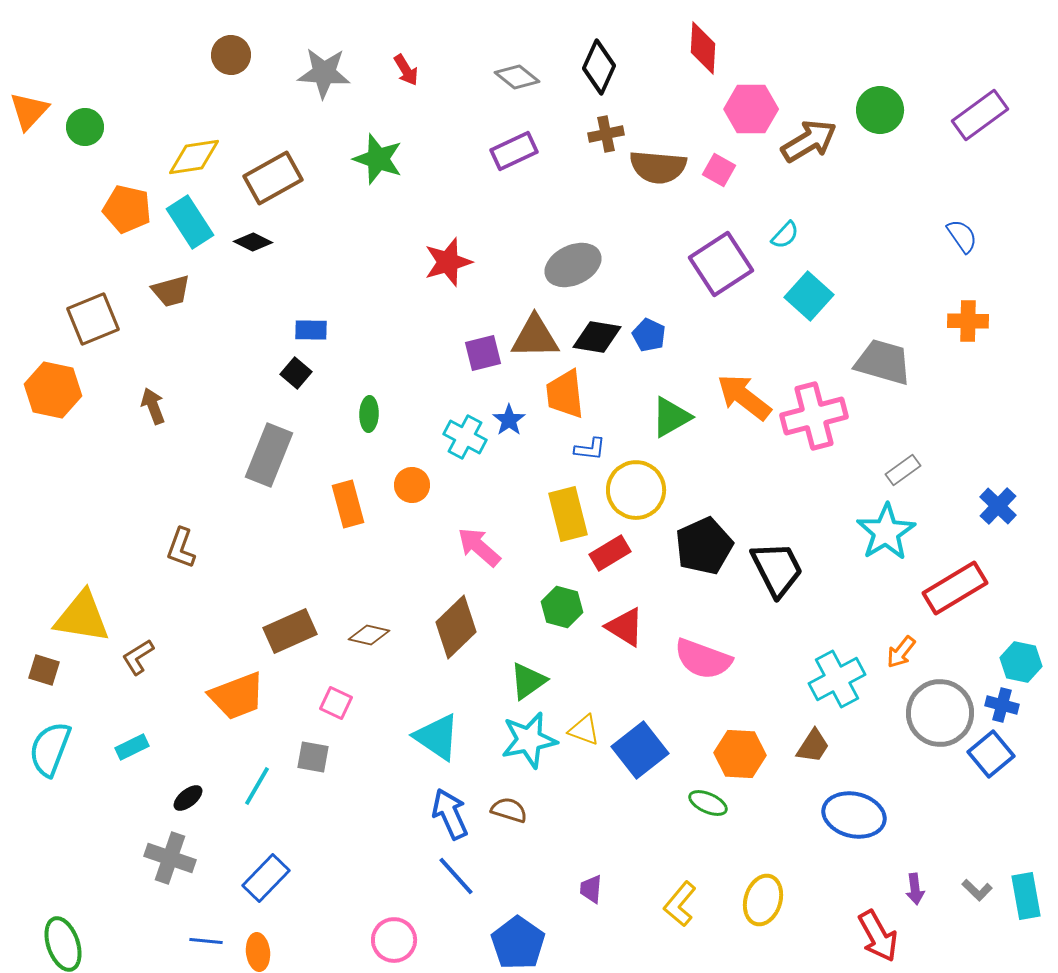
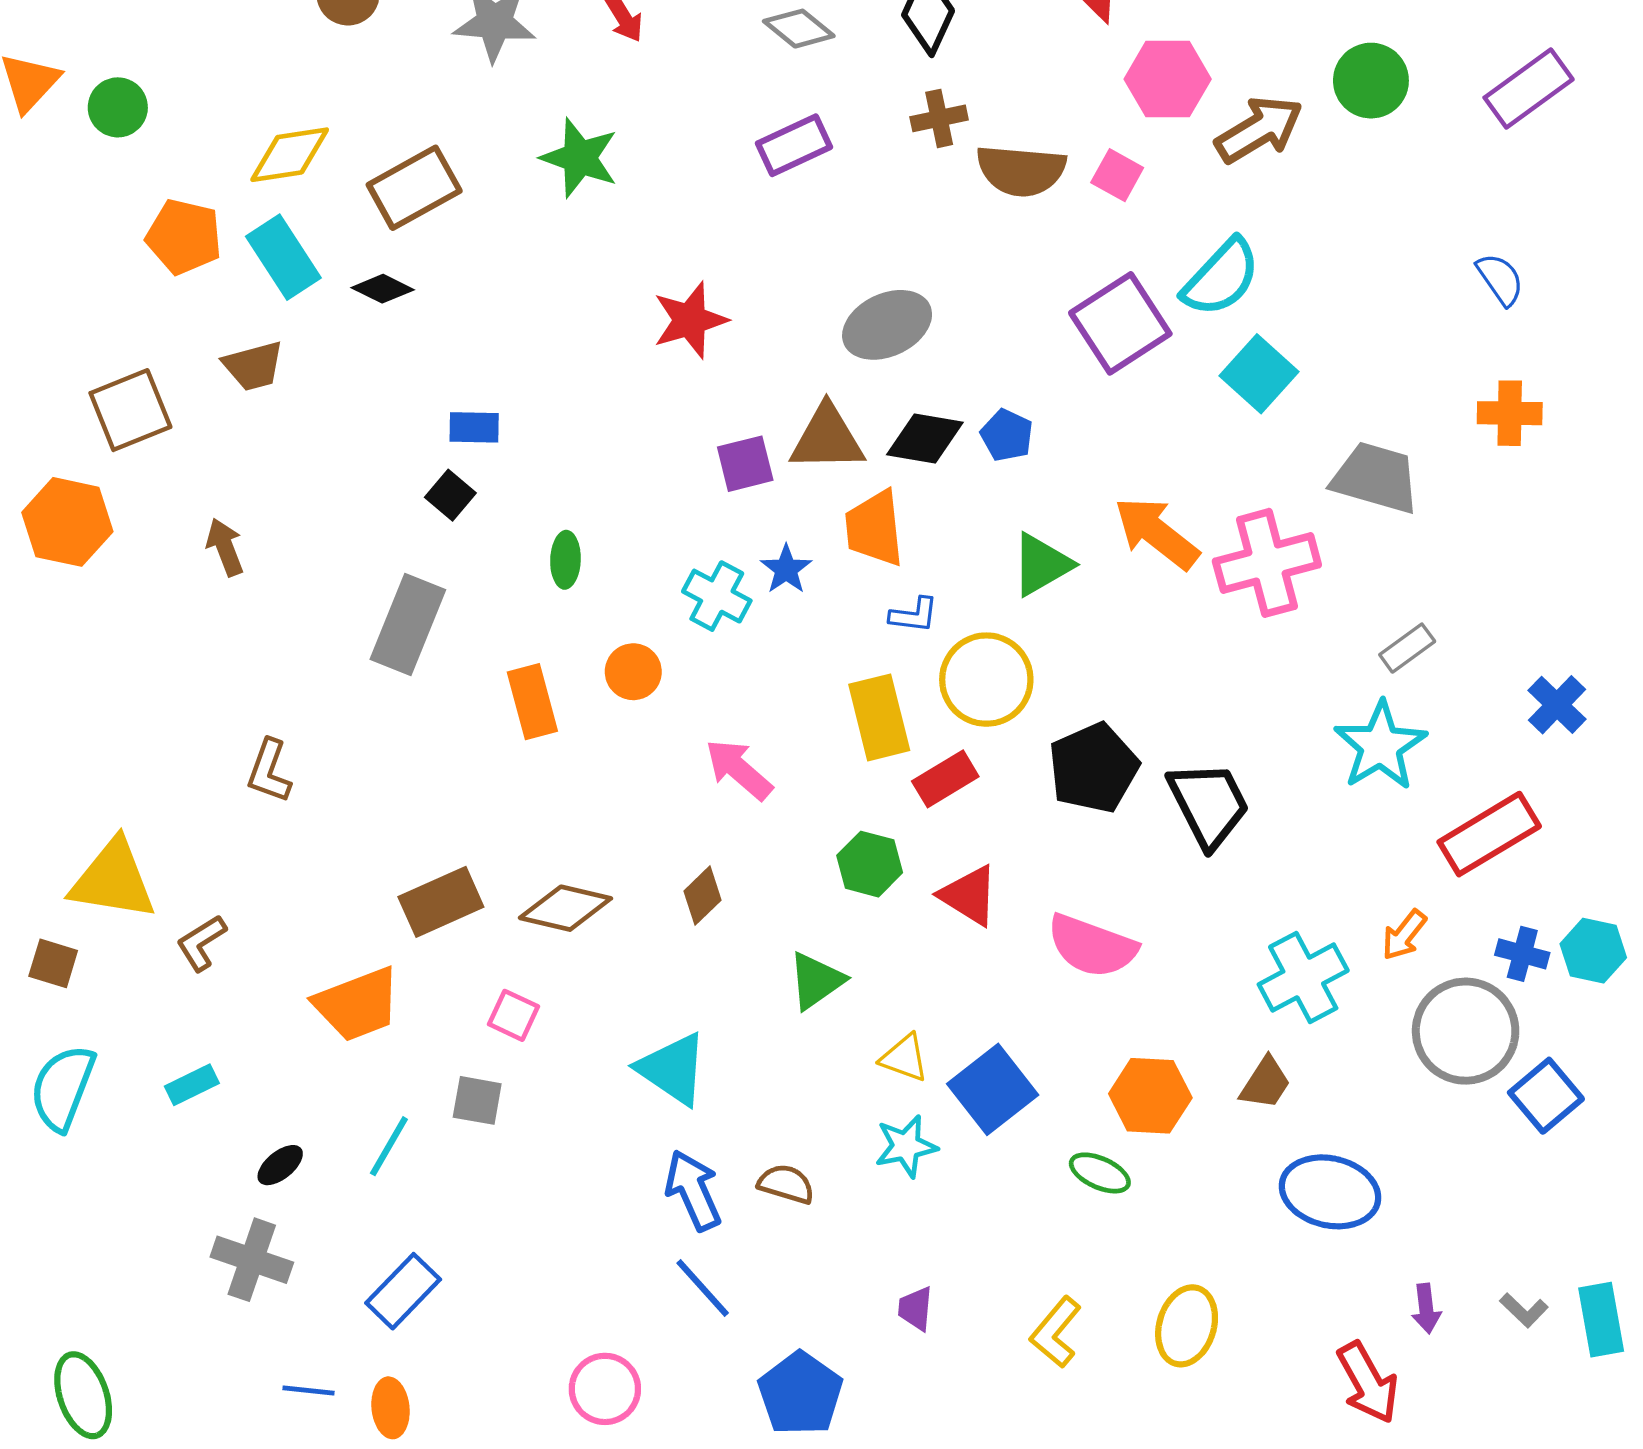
cyan semicircle: (785, 235) -> (1221, 278), size x1.8
brown diamond: (456, 627) -> (703, 896), size x0.6
brown diamond: (369, 635) -> (565, 908), size x1.4
blue cross: (1002, 705) -> (1522, 954), moved
cyan star: (529, 740) -> (906, 1146), moved, size x0.7

